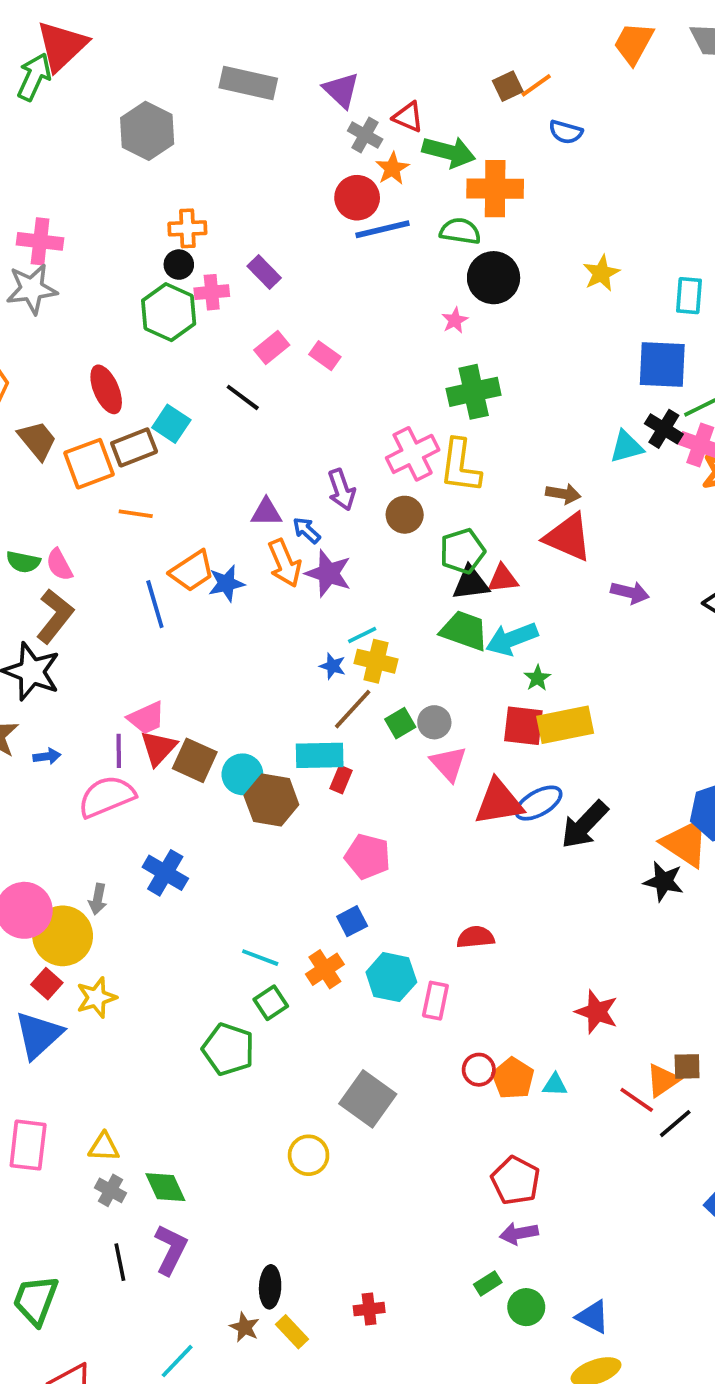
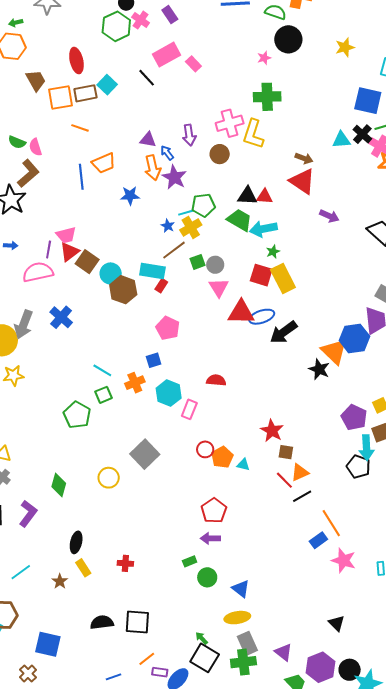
pink cross: (212, 292) -> (141, 20), turned 30
pink rectangle: (272, 347) -> (167, 55), size x1.5
green pentagon: (462, 551) -> (203, 205), moved
blue star: (226, 583) -> (130, 196), moved
yellow cross: (376, 661) -> (191, 227), turned 35
yellow rectangle: (565, 725) -> (283, 279), turned 64
gray arrow: (98, 899) -> (24, 324), size x1.8
brown square: (687, 1066) -> (286, 452), moved
green diamond: (165, 1187) -> (59, 485), moved, turned 30
brown star: (245, 1327) -> (60, 581), moved

